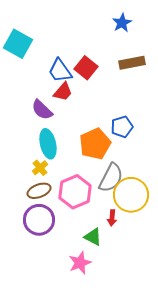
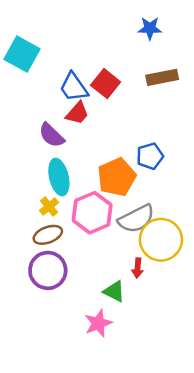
blue star: (122, 23) -> (150, 28), turned 30
gray semicircle: (111, 178) -> (136, 219), turned 36
pink hexagon: (75, 192) -> (92, 213), moved

